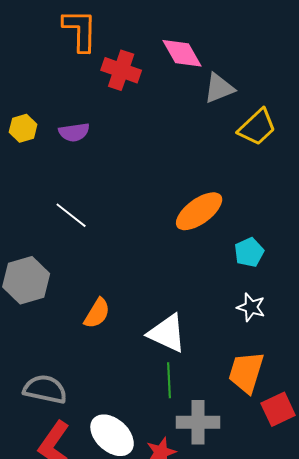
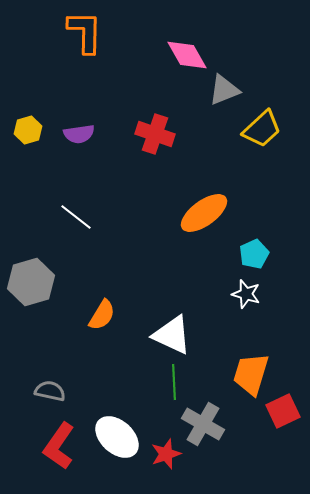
red cross: (121, 70) -> (155, 134), moved
white star: (251, 307) -> (246, 294), moved
gray semicircle: (45, 389) -> (50, 391), size x0.7
gray cross: (198, 422) -> (203, 424), turned 30

